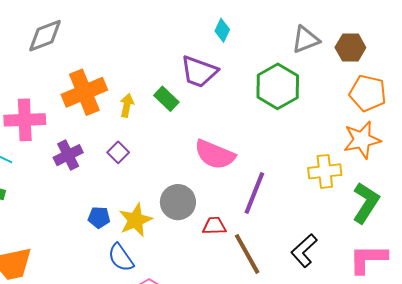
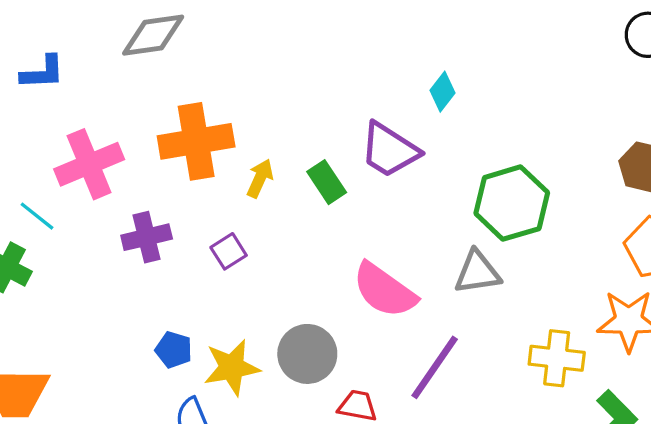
gray triangle: (305, 40) -> (477, 272), moved
pink cross: (25, 120) -> (89, 164), turned -33

